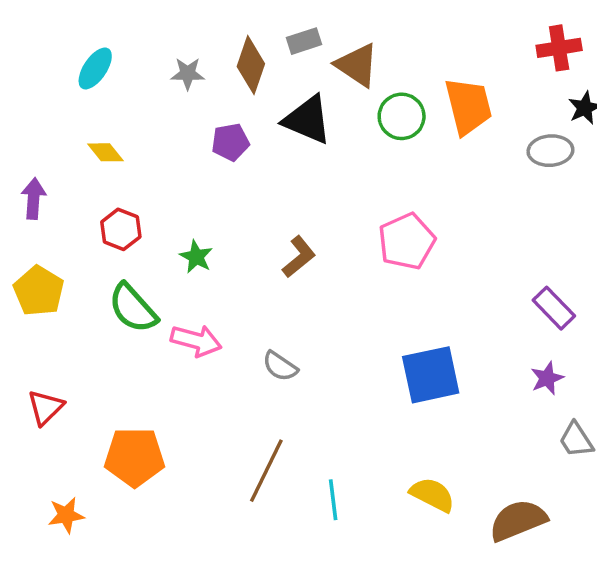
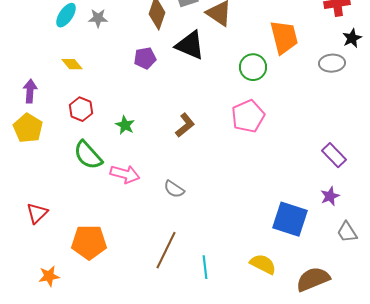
gray star: (188, 74) -> (98, 18), moved
green circle: (402, 116) -> (253, 67), moved
yellow pentagon: (39, 291) -> (28, 128), moved
blue square: (431, 375) -> (290, 219), moved, turned 30

